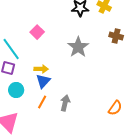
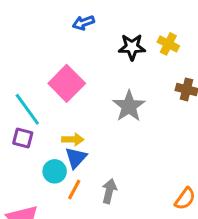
pink square: (37, 32) -> (67, 83), size x1.6
cyan circle: (16, 90) -> (55, 171), moved

